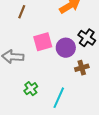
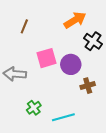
black cross: (87, 38) -> (93, 41), moved
cyan line: (59, 98) -> (63, 117), turned 50

